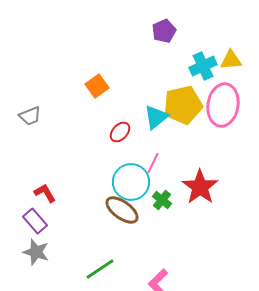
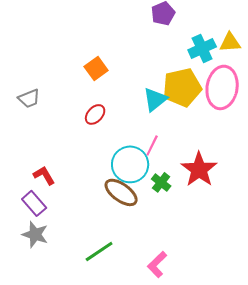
red ellipse: (120, 132) -> (95, 114), moved

